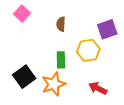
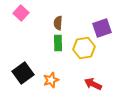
green rectangle: (61, 60) -> (58, 43), moved
orange star: (54, 84) -> (51, 80), size x0.7

